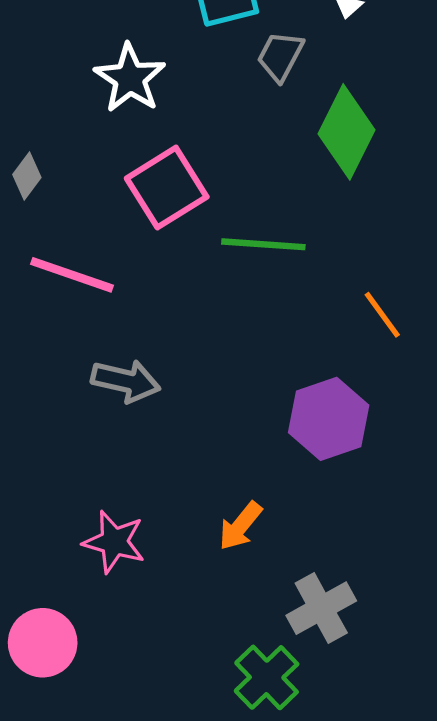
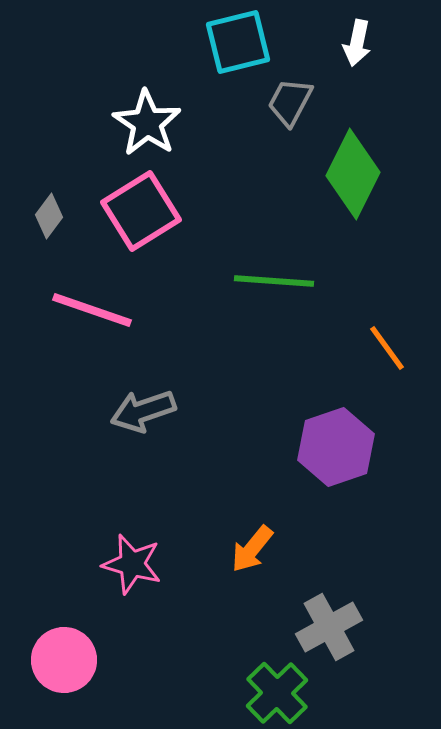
pink square: (167, 188) -> (141, 211), moved
gray arrow: (126, 381) -> (143, 411), turned 148

